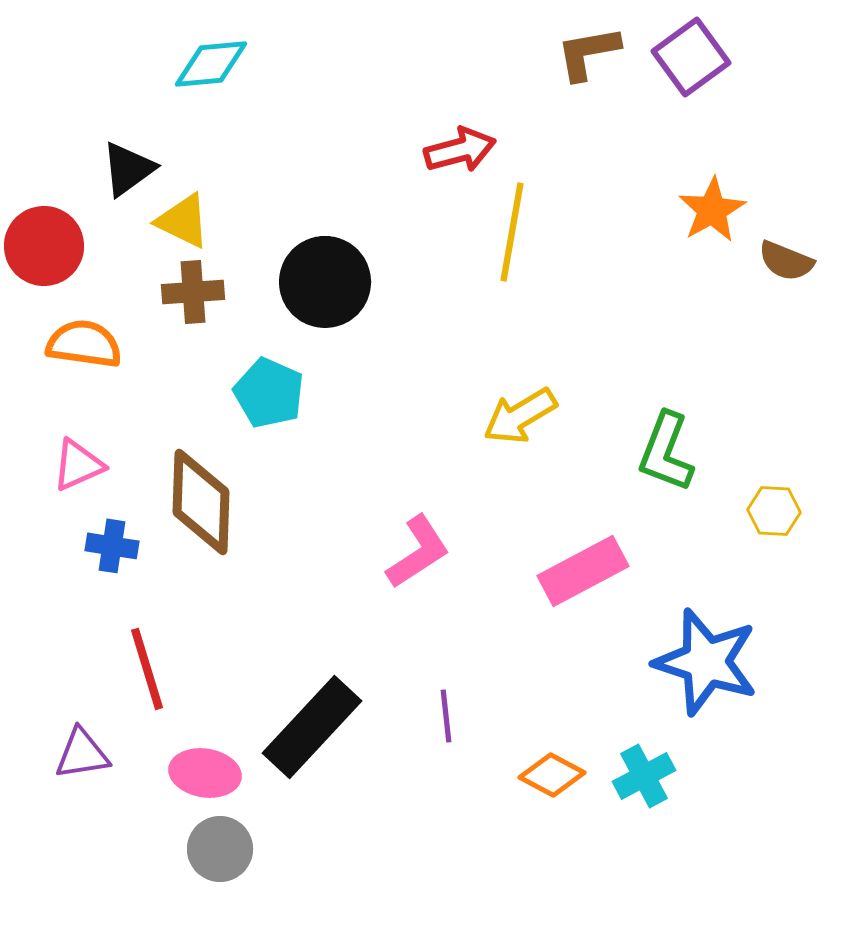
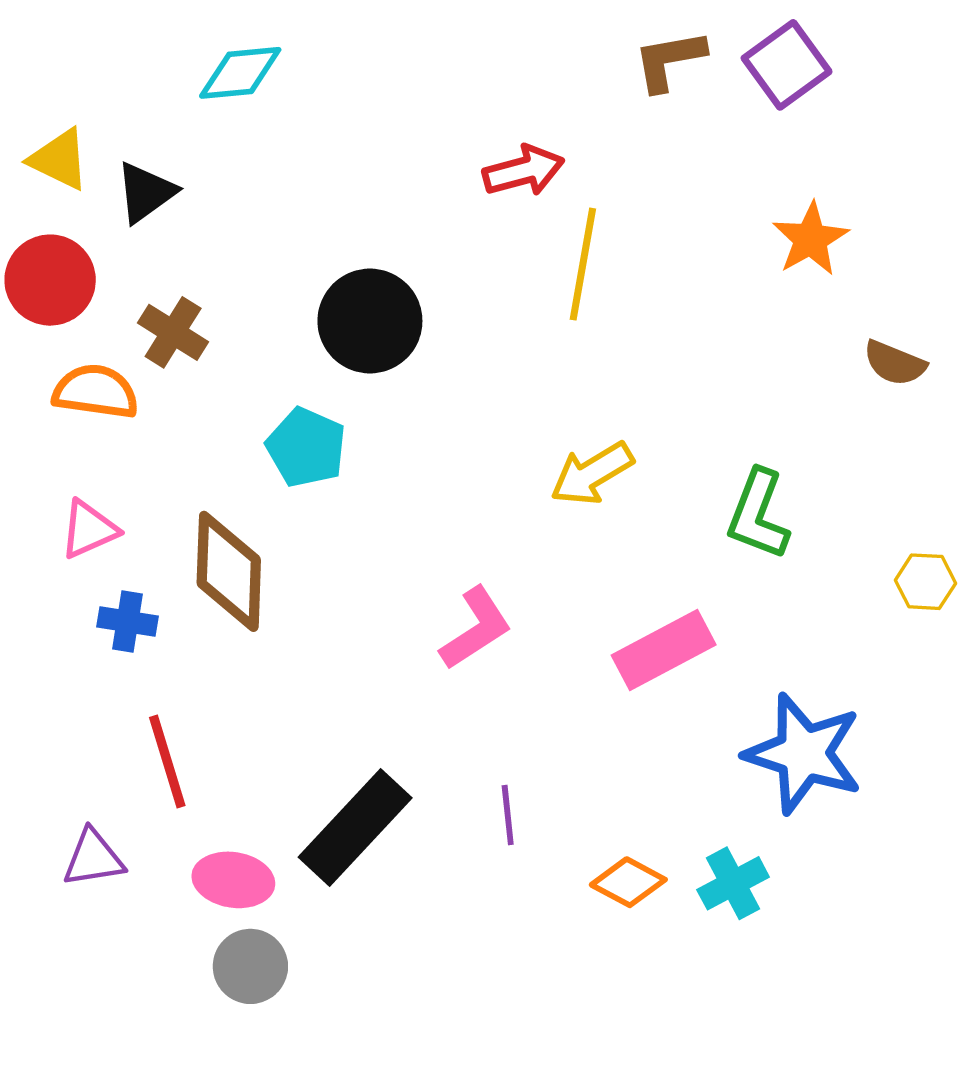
yellow triangle: (183, 221) -> (59, 159), moved
brown semicircle: (786, 261) -> (895, 363), moved
brown cross: (193, 292) -> (173, 332), moved, turned 36
yellow hexagon: (774, 511) -> (925, 582), moved

